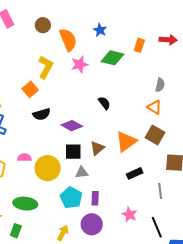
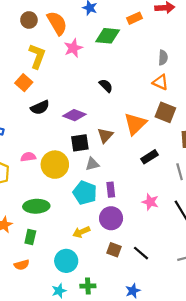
brown circle: (43, 25) -> (29, 20), moved
orange rectangle: (139, 45) -> (135, 18), turned 56
yellow arrow: (63, 233) -> (81, 232), turned -133

